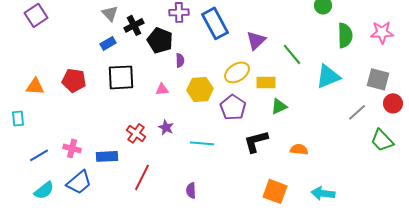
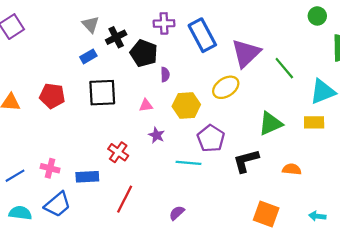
purple triangle: (256, 40) -> (246, 53), size x1.4
yellow rectangle: (266, 82) -> (314, 122), moved
green triangle: (279, 106) -> (270, 124), size x1.4
purple pentagon: (233, 107) -> (211, 138), moved
purple star: (166, 127) -> (157, 135), moved
cyan semicircle: (44, 190) -> (20, 213), turned -135
purple semicircle: (191, 190) -> (177, 213), turned 49
cyan arrow: (323, 193) -> (317, 216), size x0.7

